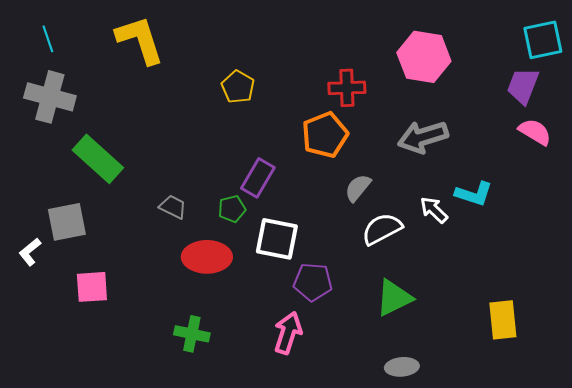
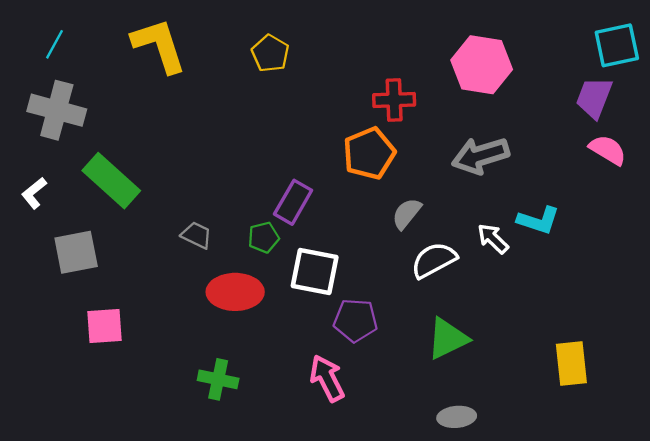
cyan line: (48, 39) -> (55, 44), turned 48
yellow pentagon: (238, 87) -> (270, 53), moved
white L-shape: (30, 252) -> (34, 193), moved
pink arrow: (288, 333) -> (327, 378), turned -45

